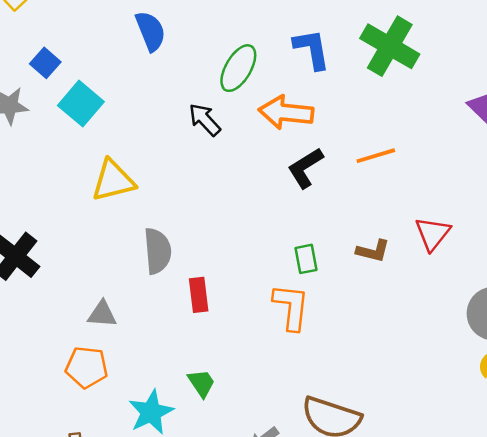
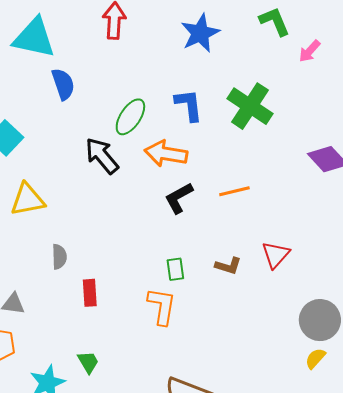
black arrow: (205, 120) -> (102, 156), size x1.4
gray semicircle: (157, 251) -> (59, 257), size x0.7

